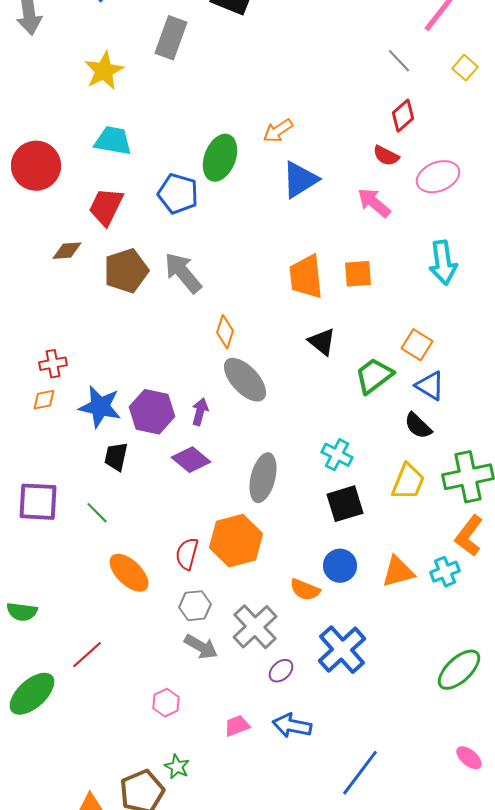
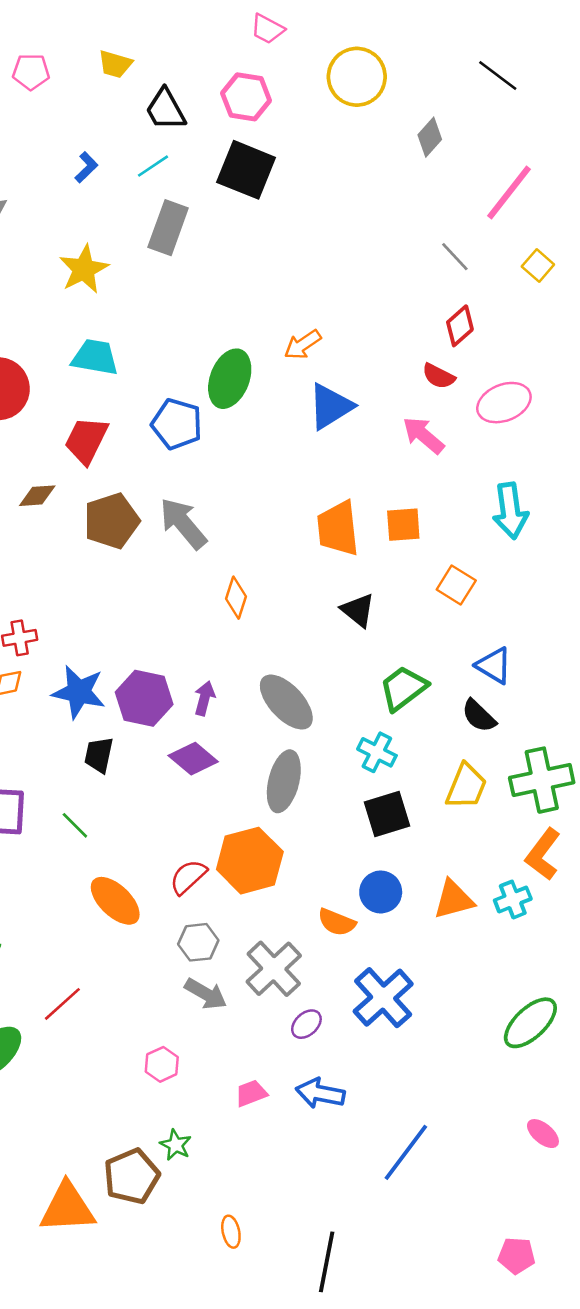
orange square: (417, 345) -> (456, 585), moved
green trapezoid: (374, 376) -> (403, 688), moved
gray ellipse: (245, 380) -> (286, 702), moved
red semicircle: (187, 554) -> (188, 877), turned 32

